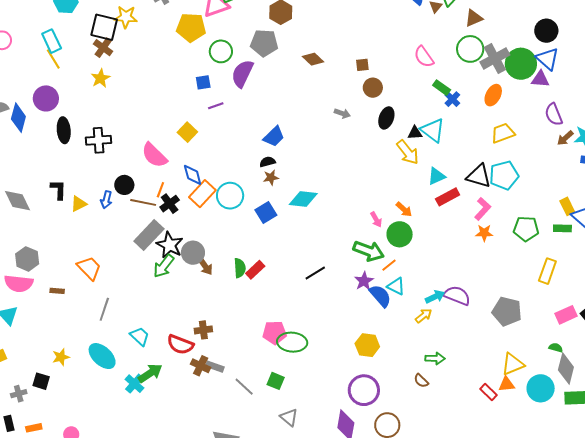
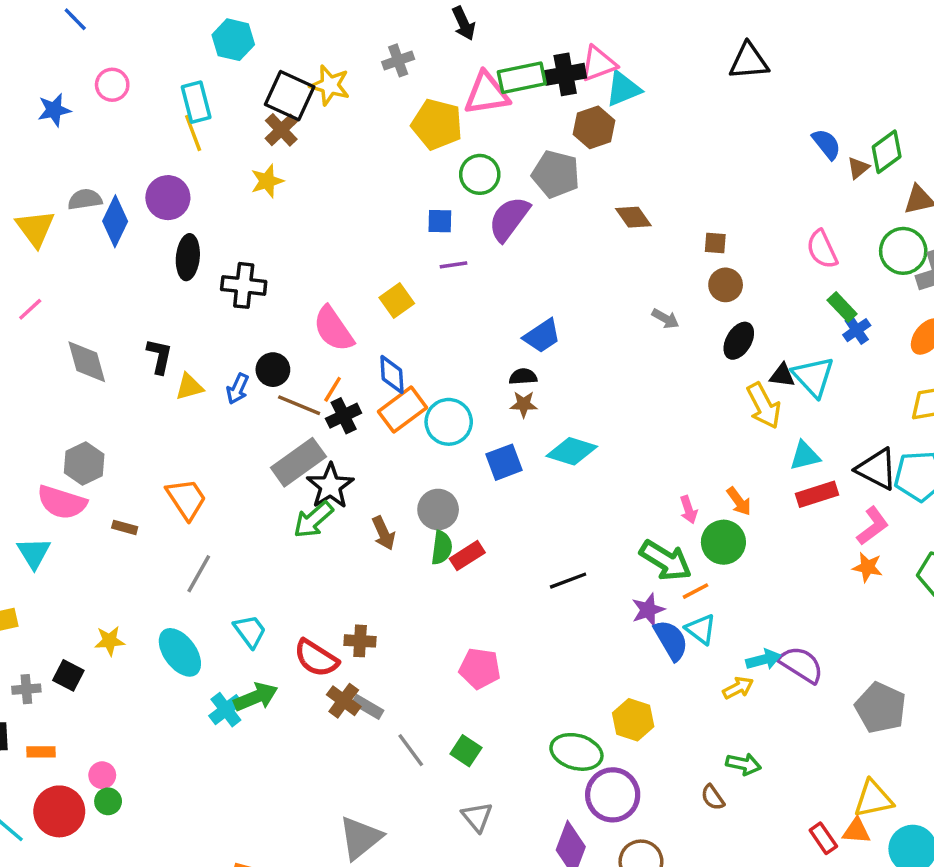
gray circle: (193, 253) -> (438, 509), moved
green ellipse: (292, 342) -> (576, 752), moved

